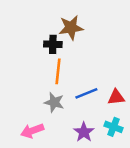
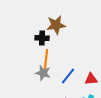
blue line: (86, 93) -> (68, 76), turned -30
gray star: (54, 102) -> (43, 73), moved

